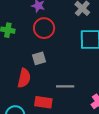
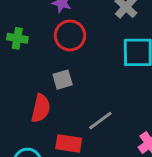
gray line: (65, 86) -> (100, 121), turned -36

